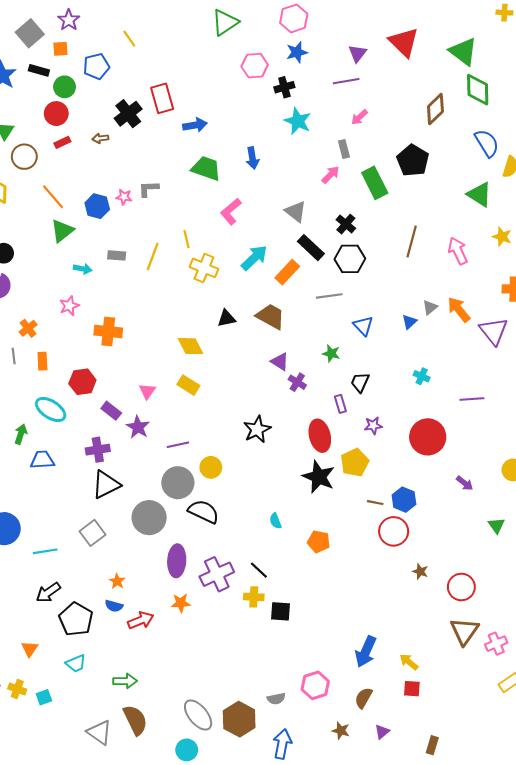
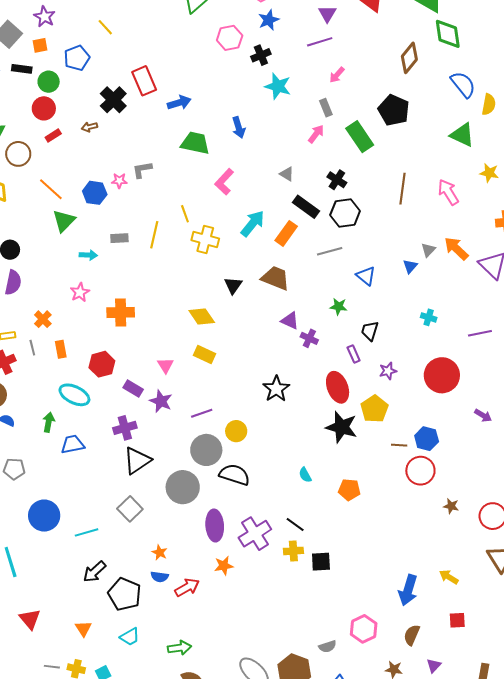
gray triangle: (296, 212) -> (287, 174), size x0.7
black triangle: (226, 318) -> (233, 285), turned -36
yellow arrow: (409, 662) -> (449, 577), moved

